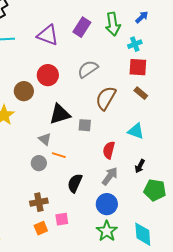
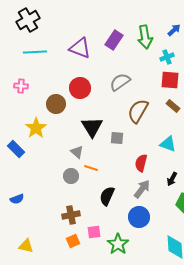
black triangle: (60, 114) -> (92, 127), turned -45
green star: (107, 231) -> (118, 244), moved

